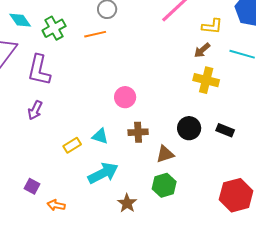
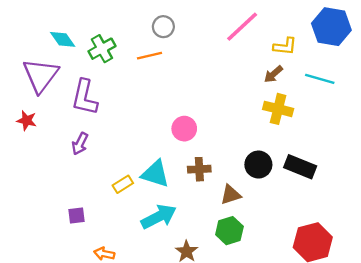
black rectangle: (225, 130) -> (300, 167), size x1.5
cyan triangle: (100, 136) -> (155, 174), size x1.5
purple square: (32, 186) -> (76, 216), moved, turned -35

